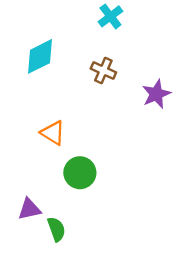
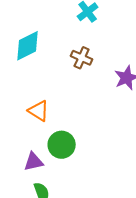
purple triangle: (29, 209) -> (34, 162), moved

